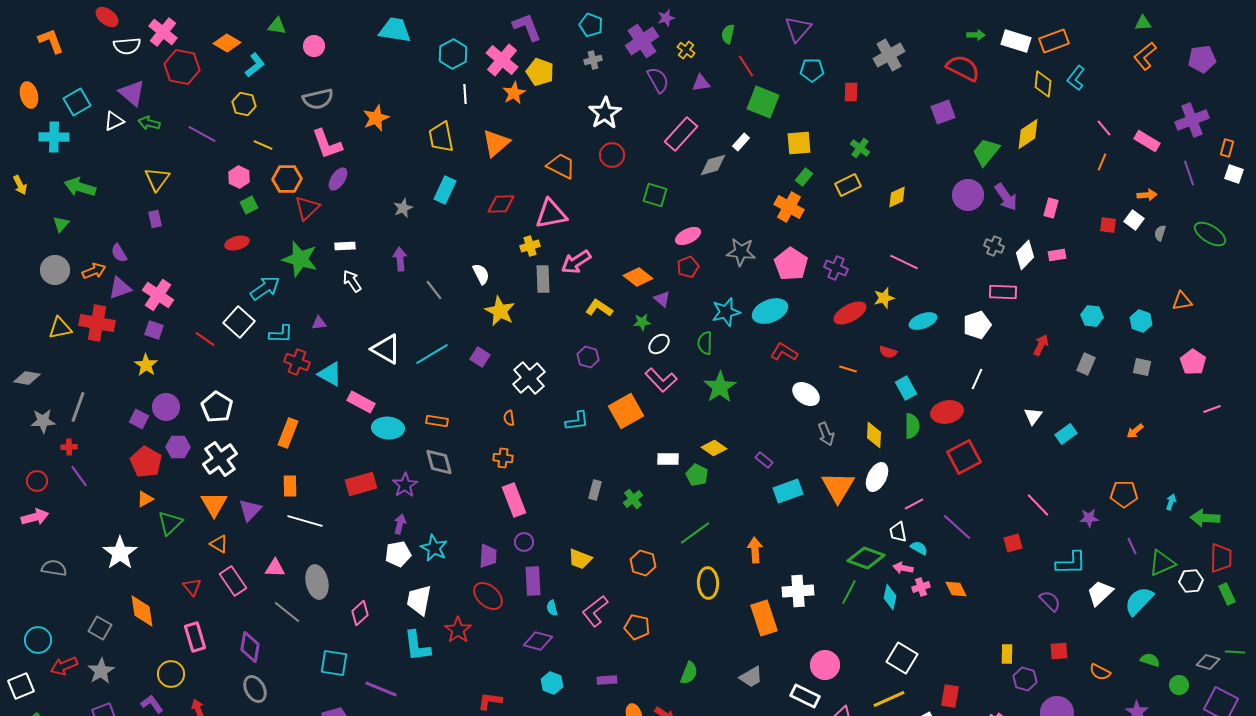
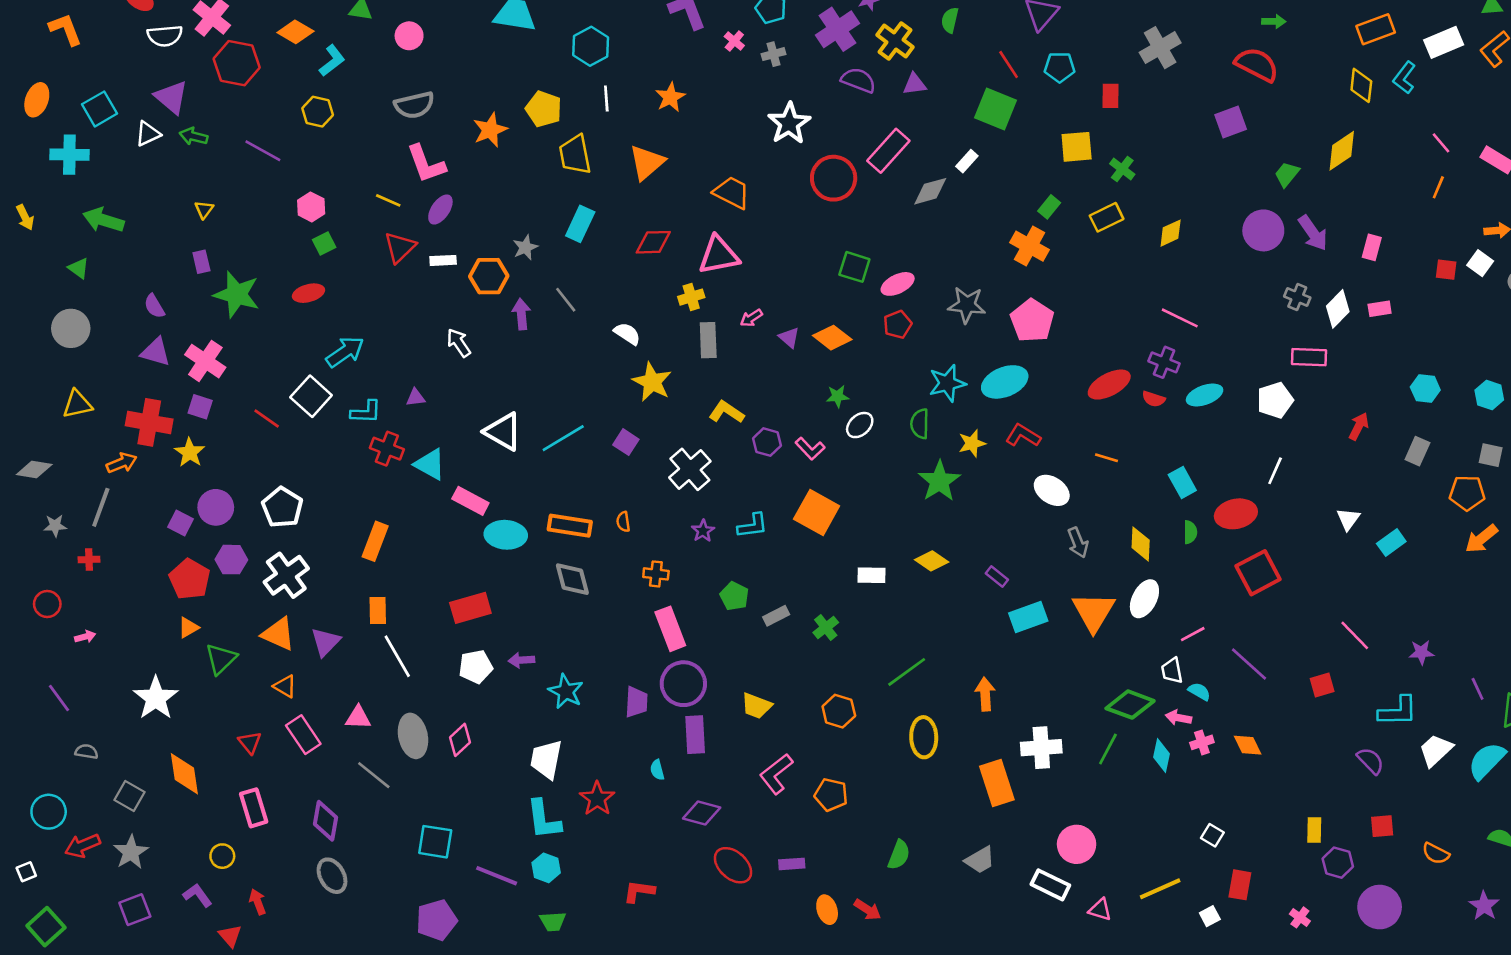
white rectangle: (1016, 41) -> (1444, 42), moved, turned -40
yellow cross: (686, 50) -> (895, 41), size x1.6
pink cross: (502, 60) -> (734, 41), moved, size x0.5
red line: (746, 66) -> (1009, 65), moved
yellow pentagon: (540, 72) -> (544, 109), moved
purple semicircle: (658, 80) -> (858, 80), turned -40
orange ellipse: (29, 95) -> (37, 100), turned 35
yellow square: (799, 143) -> (1077, 147), moved
yellow line: (263, 145) -> (388, 200), moved
green trapezoid: (986, 152) -> (1287, 174), size x0.7
red circle: (612, 155) -> (834, 178), moved, size x1.4
yellow triangle: (157, 179) -> (204, 210), size x0.6
orange hexagon: (287, 179) -> (489, 276), moved
green square: (655, 195) -> (854, 267), moved
green triangle: (61, 224) -> (79, 268), turned -36
white rectangle: (345, 246) -> (443, 260), moved
green star: (300, 259) -> (237, 294), moved
pink arrow: (576, 262) -> (751, 318), size x0.6
purple cross: (836, 268) -> (1164, 362), moved
orange arrow: (94, 271) -> (122, 463), moved
white semicircle: (481, 274) -> (627, 334), turned -30
purple triangle: (120, 288) -> (156, 352), turned 35
gray line: (434, 290) -> (566, 300), moved
yellow star: (884, 298) -> (972, 443), moved
purple triangle: (662, 299) -> (789, 338), moved
yellow L-shape: (599, 308) -> (726, 412), moved
red cross: (97, 323) -> (149, 422), moved
red semicircle: (888, 352) -> (1154, 399), moved
pink L-shape: (661, 380) -> (810, 449), moved, size x0.7
orange square: (626, 411) -> (817, 513), turned -32
orange semicircle: (509, 418) -> (623, 522), moved
gray star: (43, 421) -> (55, 526), size x0.7
orange rectangle: (437, 421) -> (570, 526), size x1.5
green semicircle: (912, 426) -> (1190, 532), size x0.7
orange arrow: (1135, 431) -> (1481, 539), size x1.5
green pentagon: (697, 475) -> (734, 596), moved
purple line: (79, 476) -> (59, 698), moved
purple star: (405, 485) -> (703, 531), moved, size x0.7
gray rectangle: (595, 490) -> (776, 616), turned 48
orange pentagon: (1124, 494) -> (1467, 493), moved
orange triangle: (214, 504) -> (278, 634), turned -36
pink arrow: (35, 517) -> (85, 637), moved, size x0.6
white line: (305, 521) -> (397, 656), turned 44
purple arrow: (400, 524) -> (521, 660), turned -108
purple circle: (524, 542) -> (683, 684), size x1.8
white pentagon: (398, 554) -> (476, 667), moved
gray semicircle: (54, 568) -> (86, 752), moved, size x0.7
red ellipse: (488, 596) -> (733, 865), moved
cyan semicircle: (552, 608) -> (657, 770), moved
pink diamond: (360, 613) -> (460, 740), moved
white square: (902, 658) -> (1212, 835), moved, size x0.6
yellow circle: (171, 674) -> (222, 856), size x0.7
cyan hexagon: (552, 683) -> (546, 868), moved
white square: (21, 686) -> (26, 872), size x0.6

